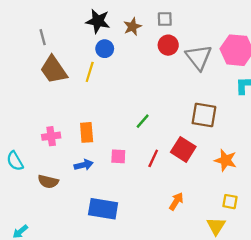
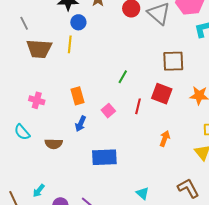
brown trapezoid: (54, 70) -> (39, 49), turned -40
pink cross: (51, 136) -> (37, 100), moved, turned 35
pink square: (118, 156) -> (108, 111), turned -32
blue arrow: (84, 165) -> (81, 124), turned 140

